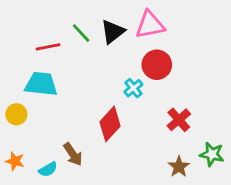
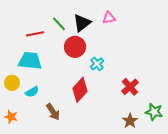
pink triangle: (150, 25) -> (109, 18), size x0.6
red circle: (157, 65) -> (75, 47), moved
cyan semicircle: (48, 169) -> (32, 92), moved

